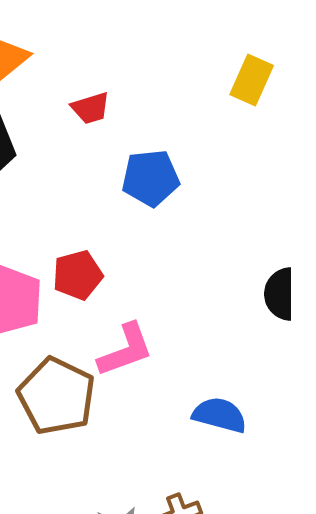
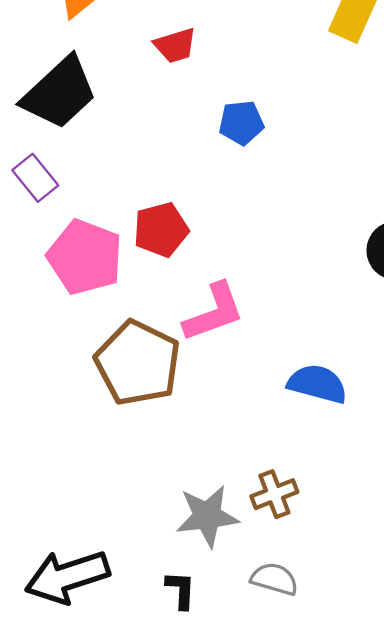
blue pentagon: (151, 178) -> (241, 123), size x0.7

